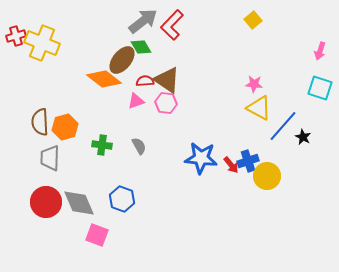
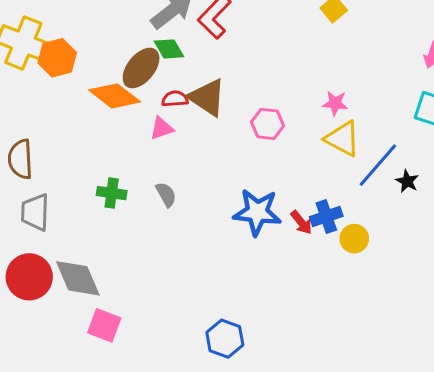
pink hexagon: (166, 103) -> (267, 124), moved
orange hexagon: (65, 127) -> (57, 58), moved
yellow circle: (267, 176) -> (354, 239), size x0.7
blue hexagon: (122, 199) -> (225, 339), moved

